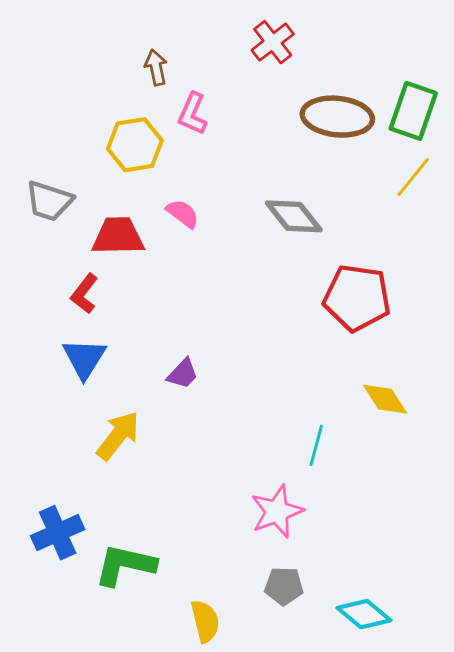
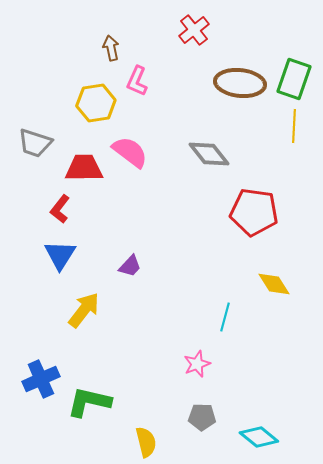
yellow line: (413, 177) -> (294, 126), turned -36
pink semicircle: (183, 214) -> (130, 152), size x1.5
pink star: (277, 512) -> (197, 364), size x0.7

